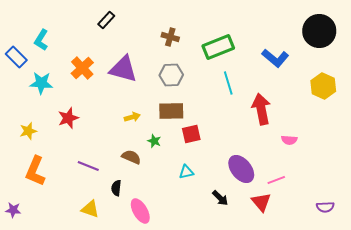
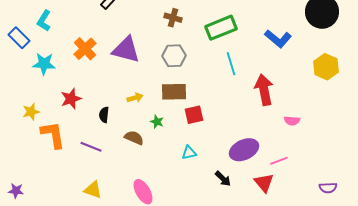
purple ellipse: (241, 169) -> (244, 150), turned -76
orange L-shape: (35, 171) -> (53, 135), moved, turned 148
black semicircle: (116, 188) -> (104, 115), moved

